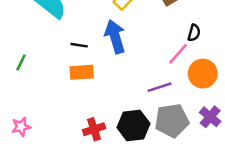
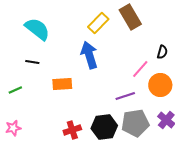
black semicircle: (194, 33) -> (162, 52), moved
black line: (79, 45) -> (32, 62), moved
green line: (21, 62) -> (15, 90), moved, turned 40

